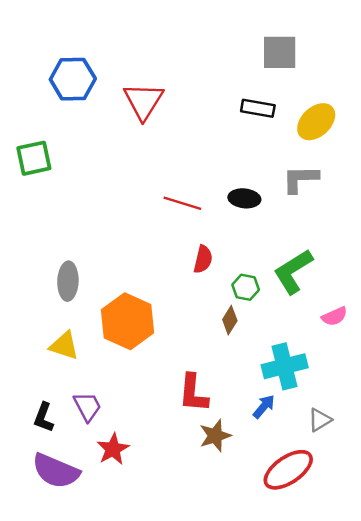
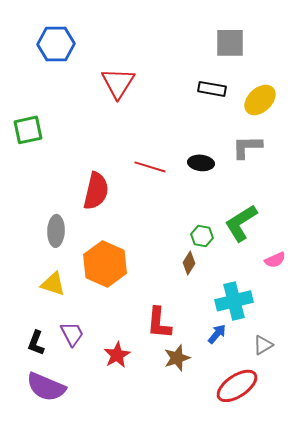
blue hexagon: (73, 79) -> (56, 44), moved
red semicircle: (203, 259) -> (96, 191), moved, size x1.6
red star: (113, 449) -> (117, 355), moved

